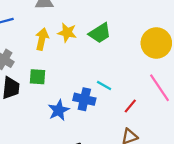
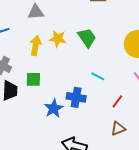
green trapezoid: (100, 33) -> (87, 38), turned -90
cyan line: (104, 86) -> (98, 76), moved

